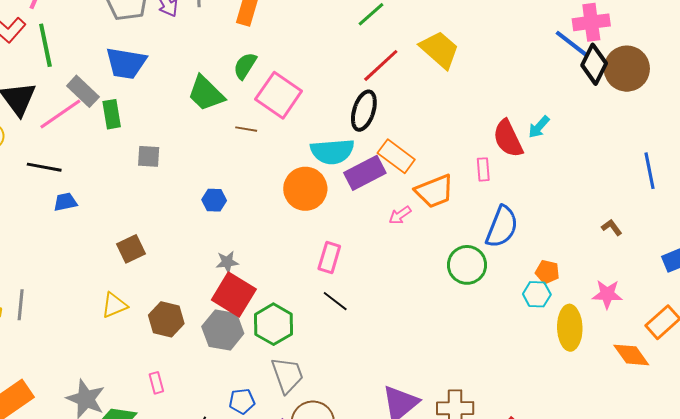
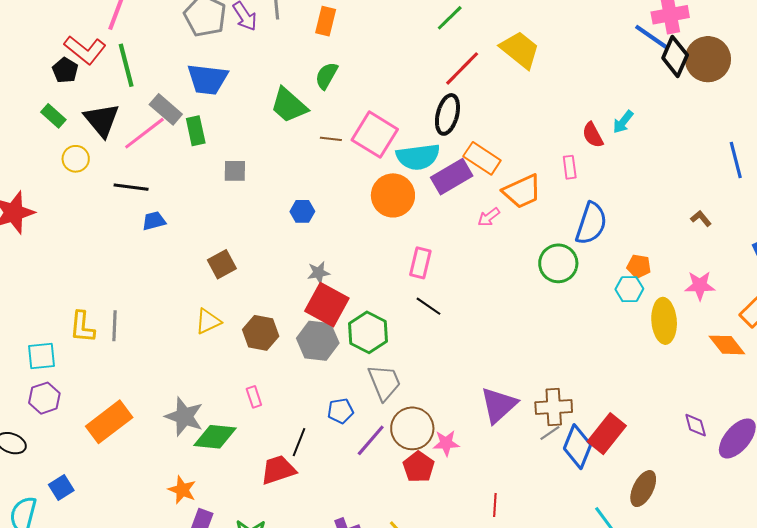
pink square: (279, 95) -> (375, 135), moved
red semicircle: (508, 138) -> (593, 135), size x0.7

